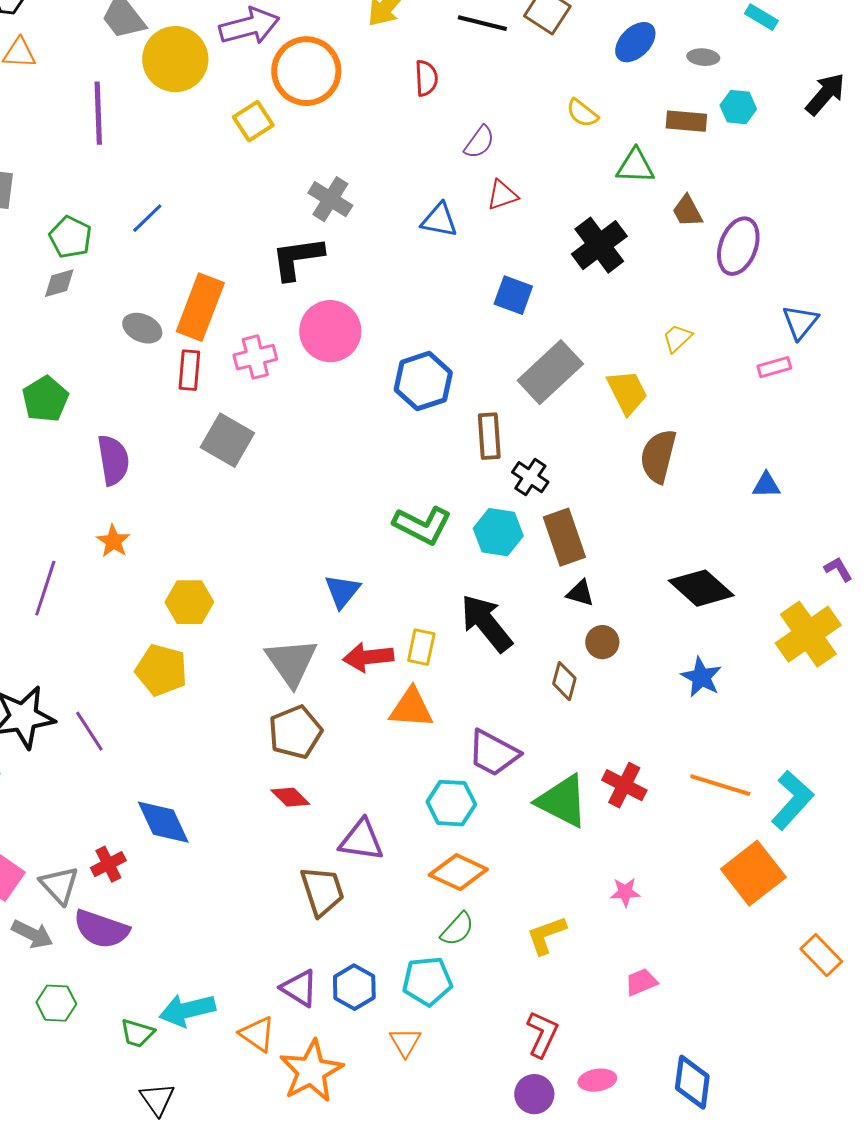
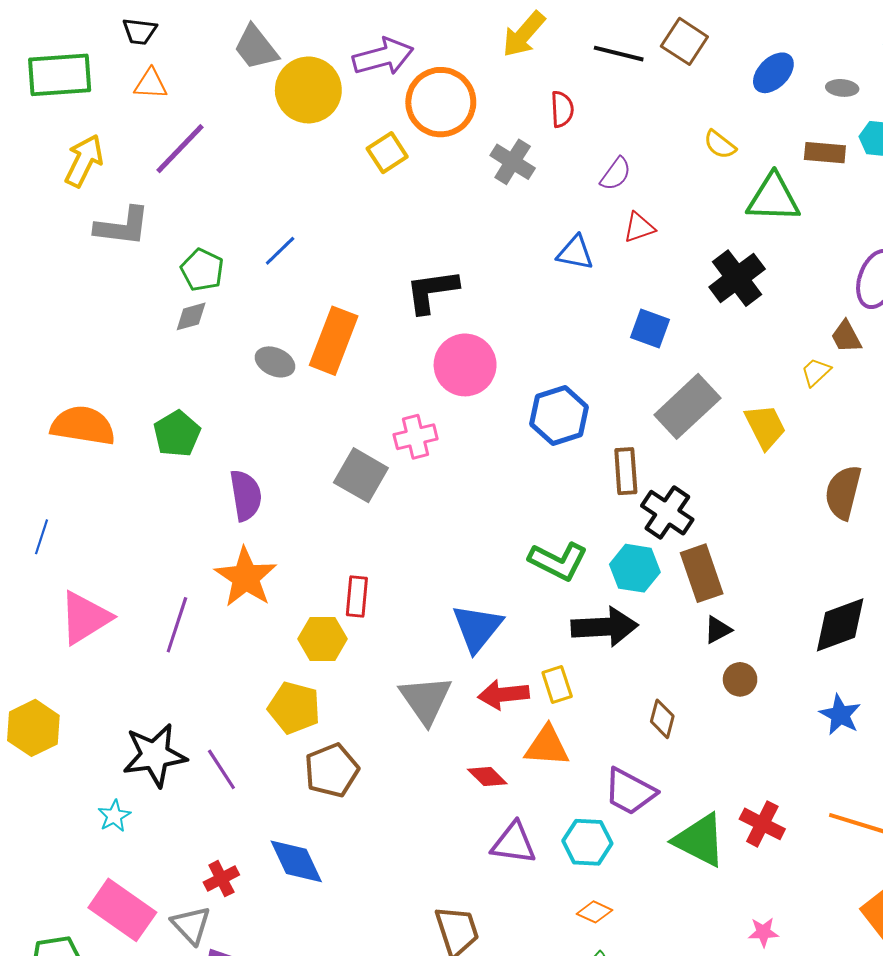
purple line: (98, 113) -> (180, 149), moved, turned 46
green triangle: (635, 166) -> (773, 198), size x1.4
gray cross: (330, 199) -> (513, 162), moved
brown trapezoid: (687, 211) -> (846, 337), moved
pink cross: (255, 357) -> (416, 437), moved
red rectangle: (189, 370) -> (357, 596), moved
brown semicircle: (658, 456) -> (843, 492), moved
black cross: (530, 477) -> (667, 513), size x1.4
orange star: (113, 541) -> (246, 577), size x1.8
black diamond: (701, 588) -> (840, 625), turned -62
blue triangle: (342, 591) -> (477, 628), size x1.4
black triangle: (580, 593) -> (718, 630), turned -44
black arrow: (486, 623) -> (605, 627), moved, turned 126
yellow rectangle: (421, 647) -> (557, 684), turned -30
brown diamond: (564, 681) -> (662, 719), moved
brown pentagon: (295, 732) -> (332, 770), moved
red diamond: (290, 797) -> (487, 776), moved
purple triangle: (361, 840) -> (514, 843), moved
red cross: (108, 864) -> (221, 879), moved
orange diamond: (458, 872) -> (594, 912), size x0.6

